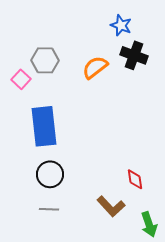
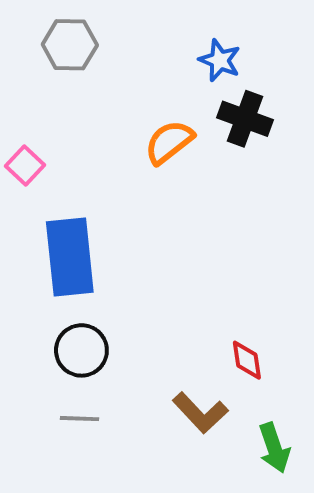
gray hexagon: (45, 60) -> (70, 45), moved

